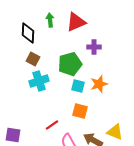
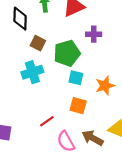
brown square: (33, 59) -> (38, 43), moved
orange star: (99, 84) -> (105, 86), moved

